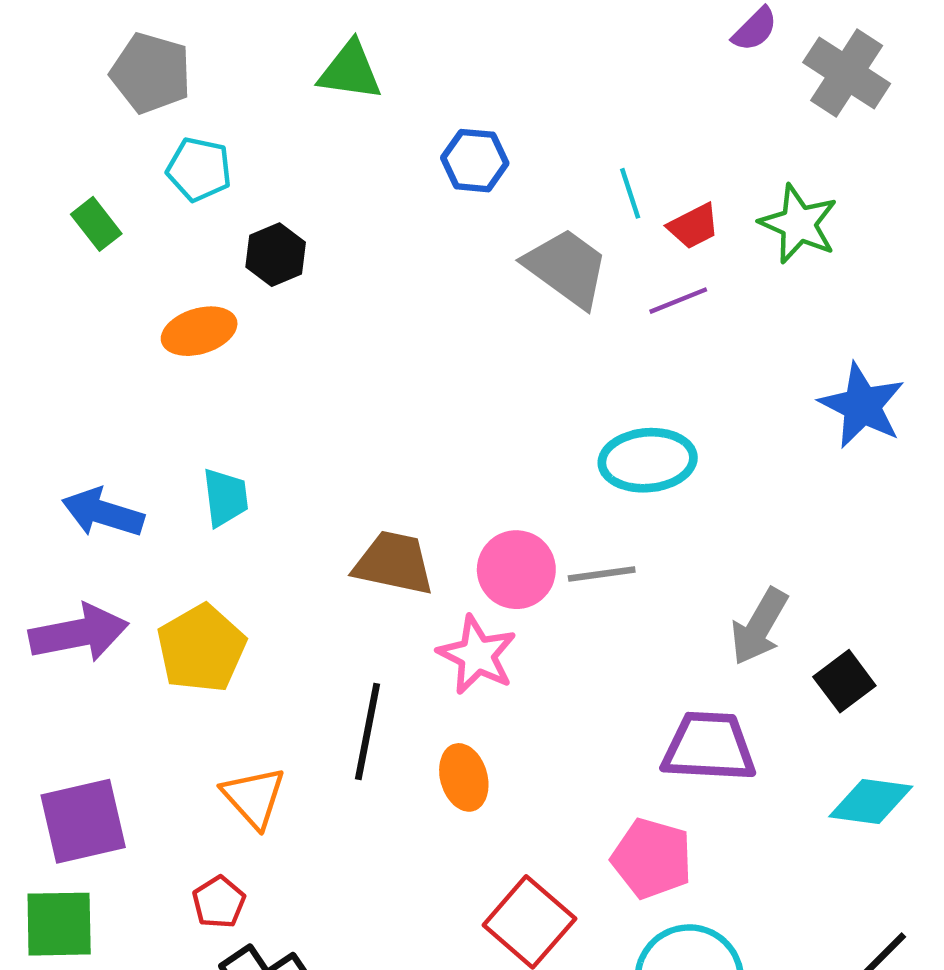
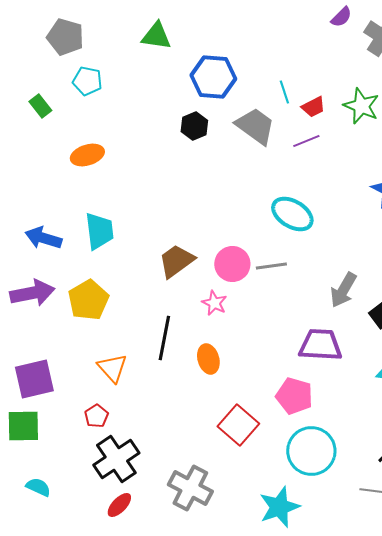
blue hexagon: (475, 161) -> (213, 77), size x1.5
black hexagon: (276, 255) -> (194, 126), moved
cyan ellipse: (648, 460) -> (292, 214), turned 36
cyan trapezoid: (225, 497) -> (99, 231), size x1.4
brown trapezoid: (394, 563) -> (176, 261), turned -48
pink star: (477, 655) -> (214, 303), size x0.7

